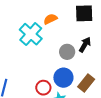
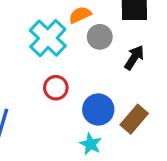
gray circle: (67, 52) -> (100, 37), moved
red circle: (43, 88) -> (56, 88), moved

